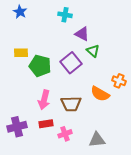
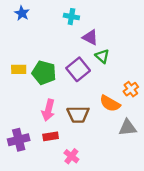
yellow rectangle: (21, 53) -> (19, 69), moved
orange cross: (119, 81) -> (131, 89), turned 32
pink cross: (65, 134) -> (71, 156), moved, turned -32
gray triangle: (97, 140) -> (128, 128), moved

